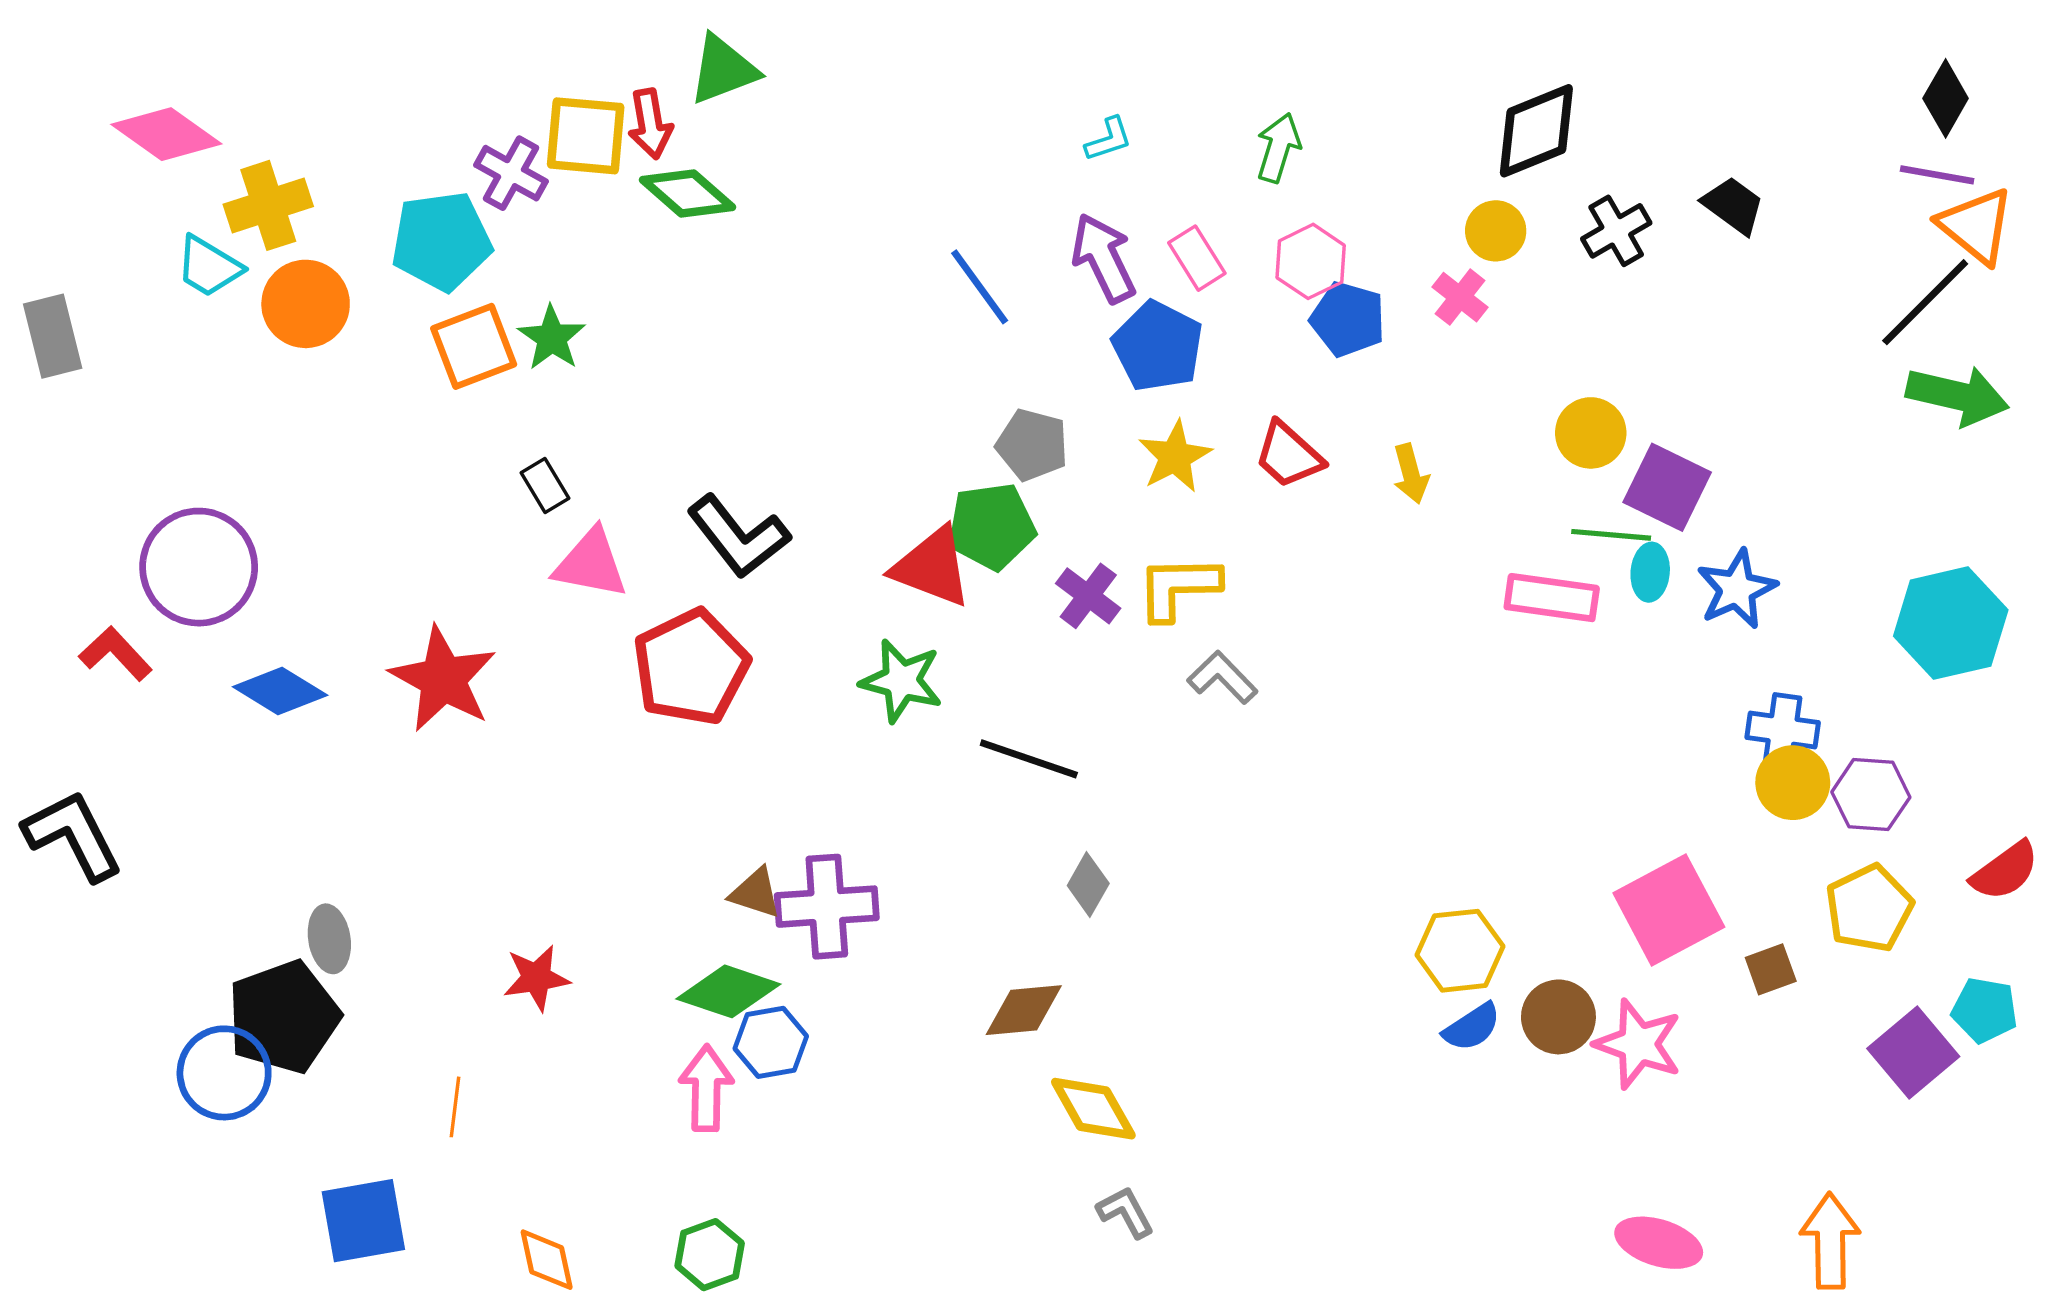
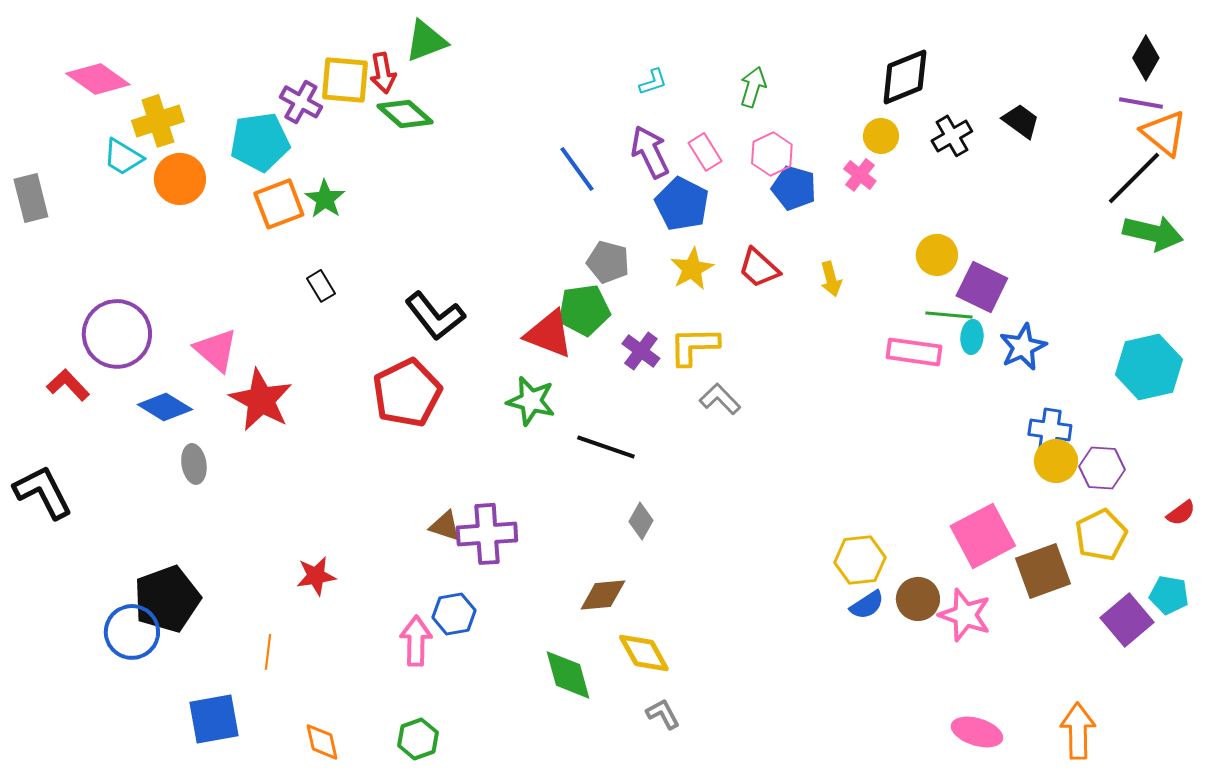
pink triangle: (591, 564) -> (216, 350), moved, turned 30
red semicircle: (2005, 871) -> (1181, 513), size x0.7
gray ellipse: (329, 939) -> (194, 464), moved
brown square: (1771, 969) -> (1043, 571), size x1.8
green diamond: (728, 991) -> (568, 675), moved, turned 56

